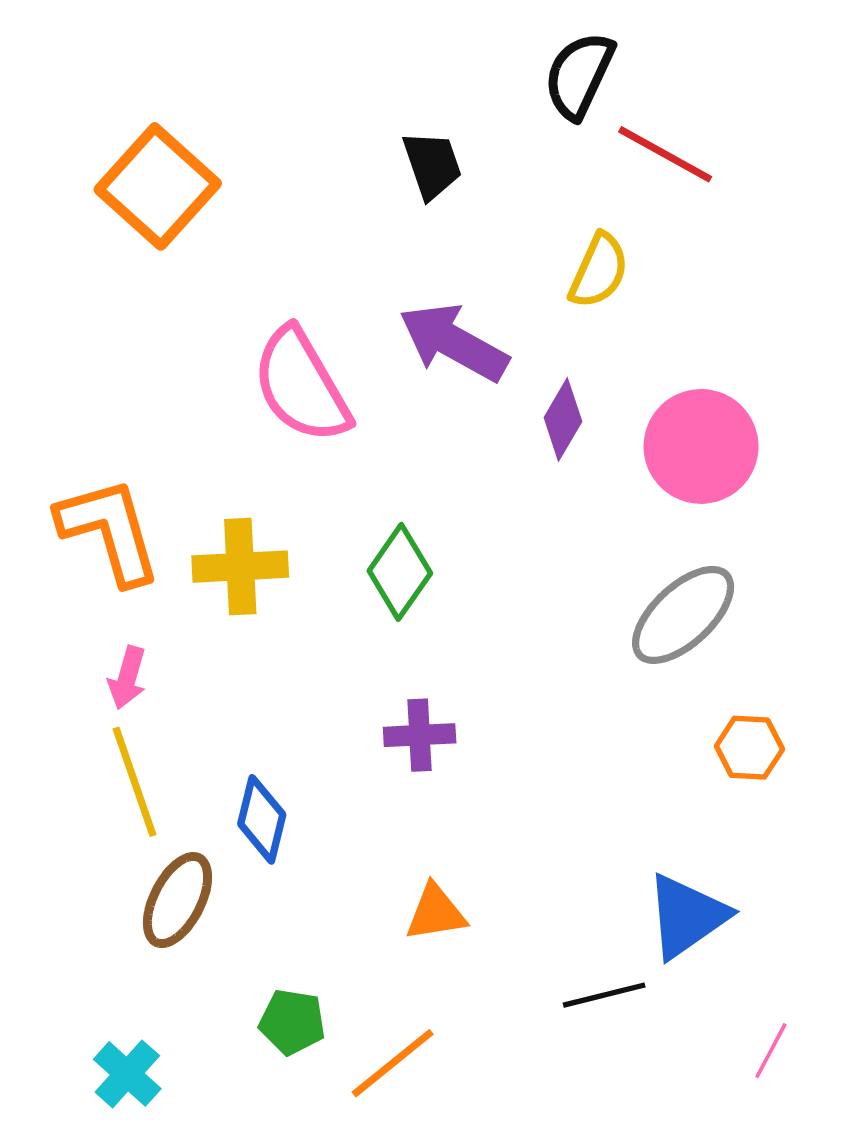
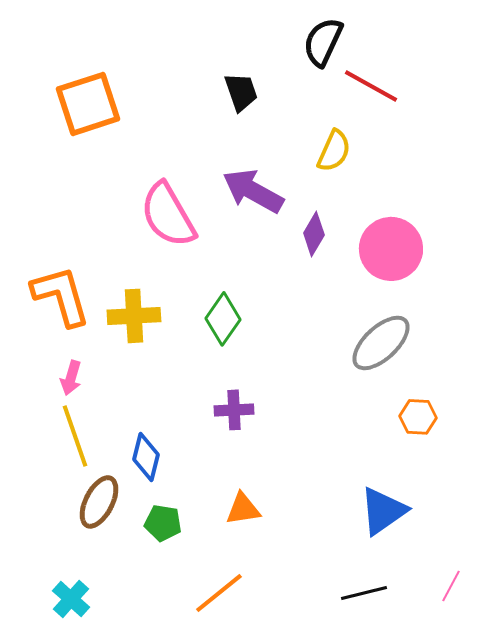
orange square: (158, 186) -> (88, 104), turned 30
black line: (604, 995) -> (364, 593), moved
green pentagon: (292, 1022) -> (163, 523), moved
pink line: (771, 1051) -> (451, 586), moved

